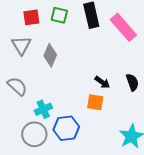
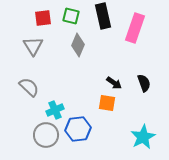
pink rectangle: (123, 27) -> (135, 28), turned 60
gray diamond: (50, 55) -> (78, 45), moved

